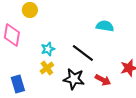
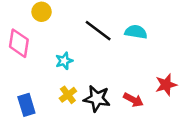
black line: (83, 53) -> (98, 31), moved
yellow cross: (47, 68) -> (68, 95), moved

